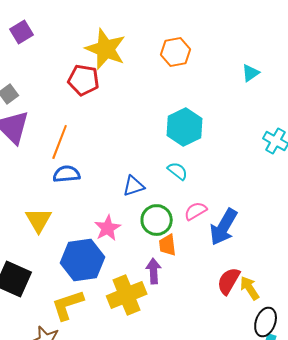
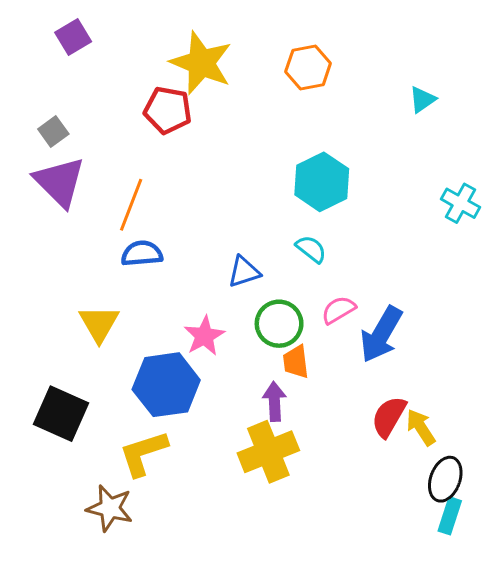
yellow cross: (127, 295) -> (268, 452), moved

